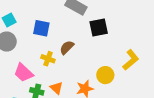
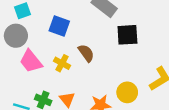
brown semicircle: (67, 47) -> (86, 53), turned 91
pink trapezoid: (23, 73) -> (31, 61), moved

